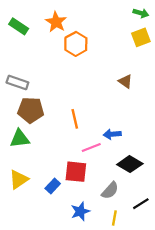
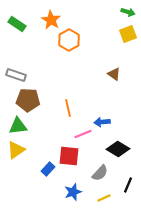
yellow triangle: (19, 179) -> (16, 150), moved
black line: (141, 204) -> (128, 185), turned -35
yellow line: (114, 218) -> (104, 198), turned 56

